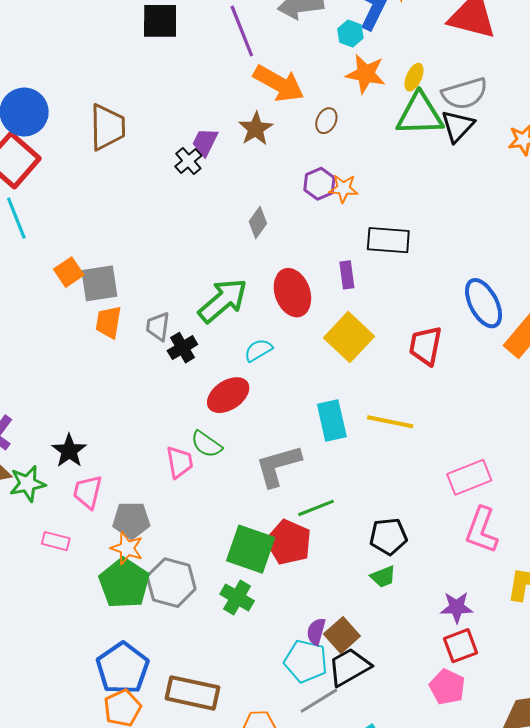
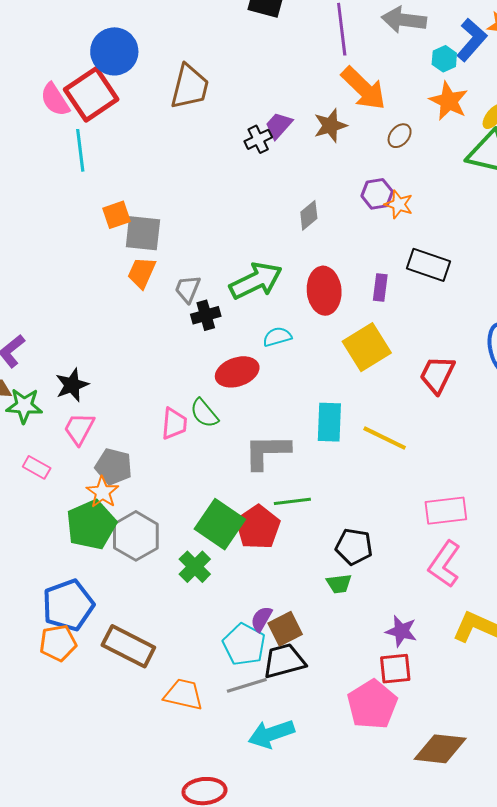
pink pentagon: (447, 687) -> (372, 704), size x1.4

